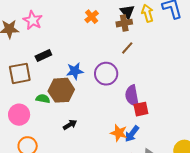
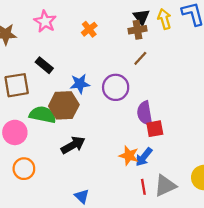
orange cross: (92, 17) -> (89, 29), moved
pink star: (33, 20) -> (45, 21), moved
black rectangle: (43, 56) -> (44, 65), turned 63
green semicircle: (43, 99) -> (43, 115), size x1.6
black arrow: (70, 125) -> (73, 145), size x1.5

